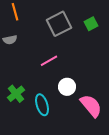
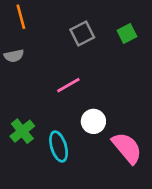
gray square: (59, 24) -> (82, 33), size x0.7

